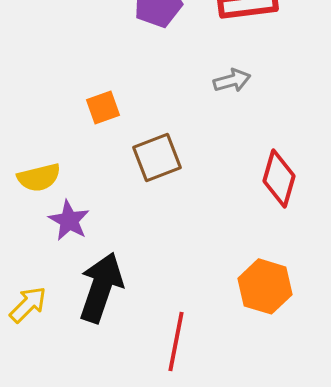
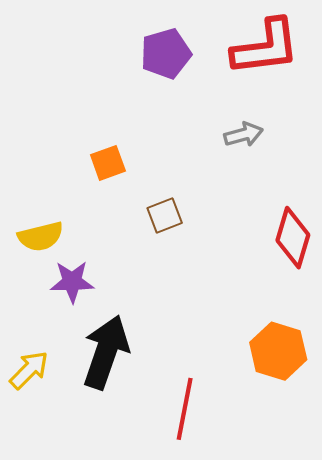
brown square: (157, 157) -> (165, 215), size x0.7
purple star: (69, 220) -> (72, 282), turned -30

